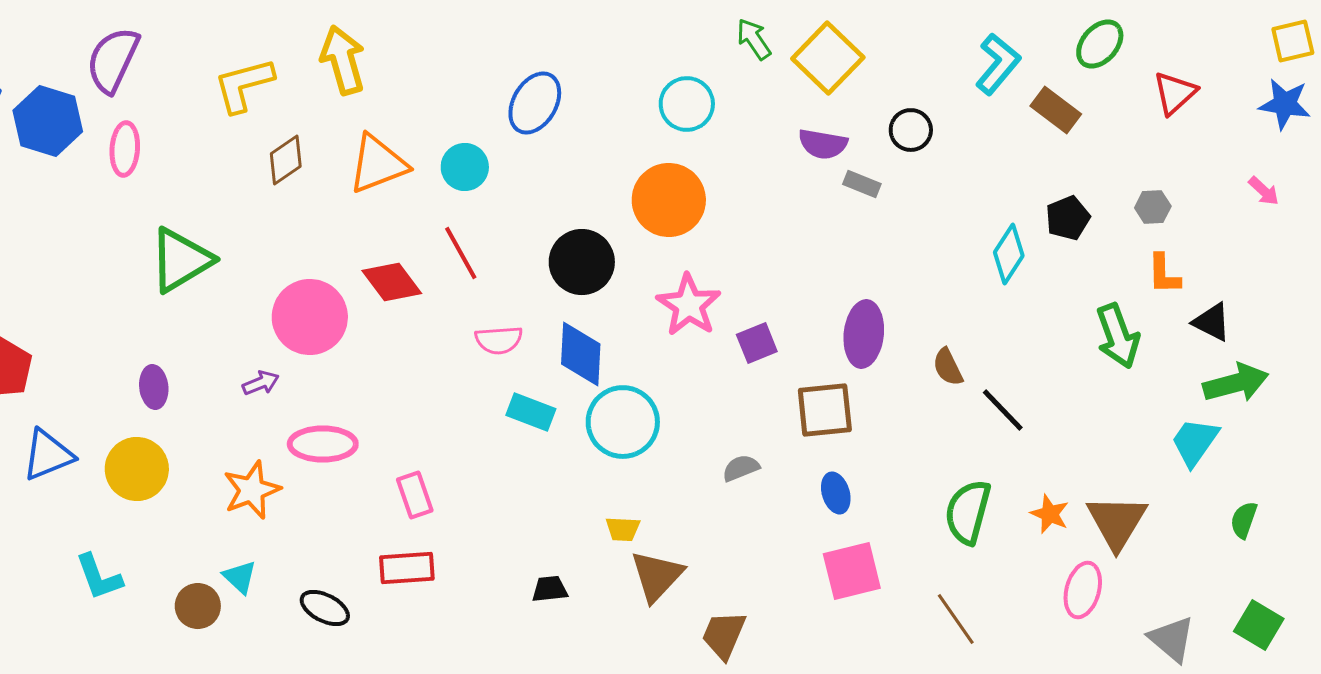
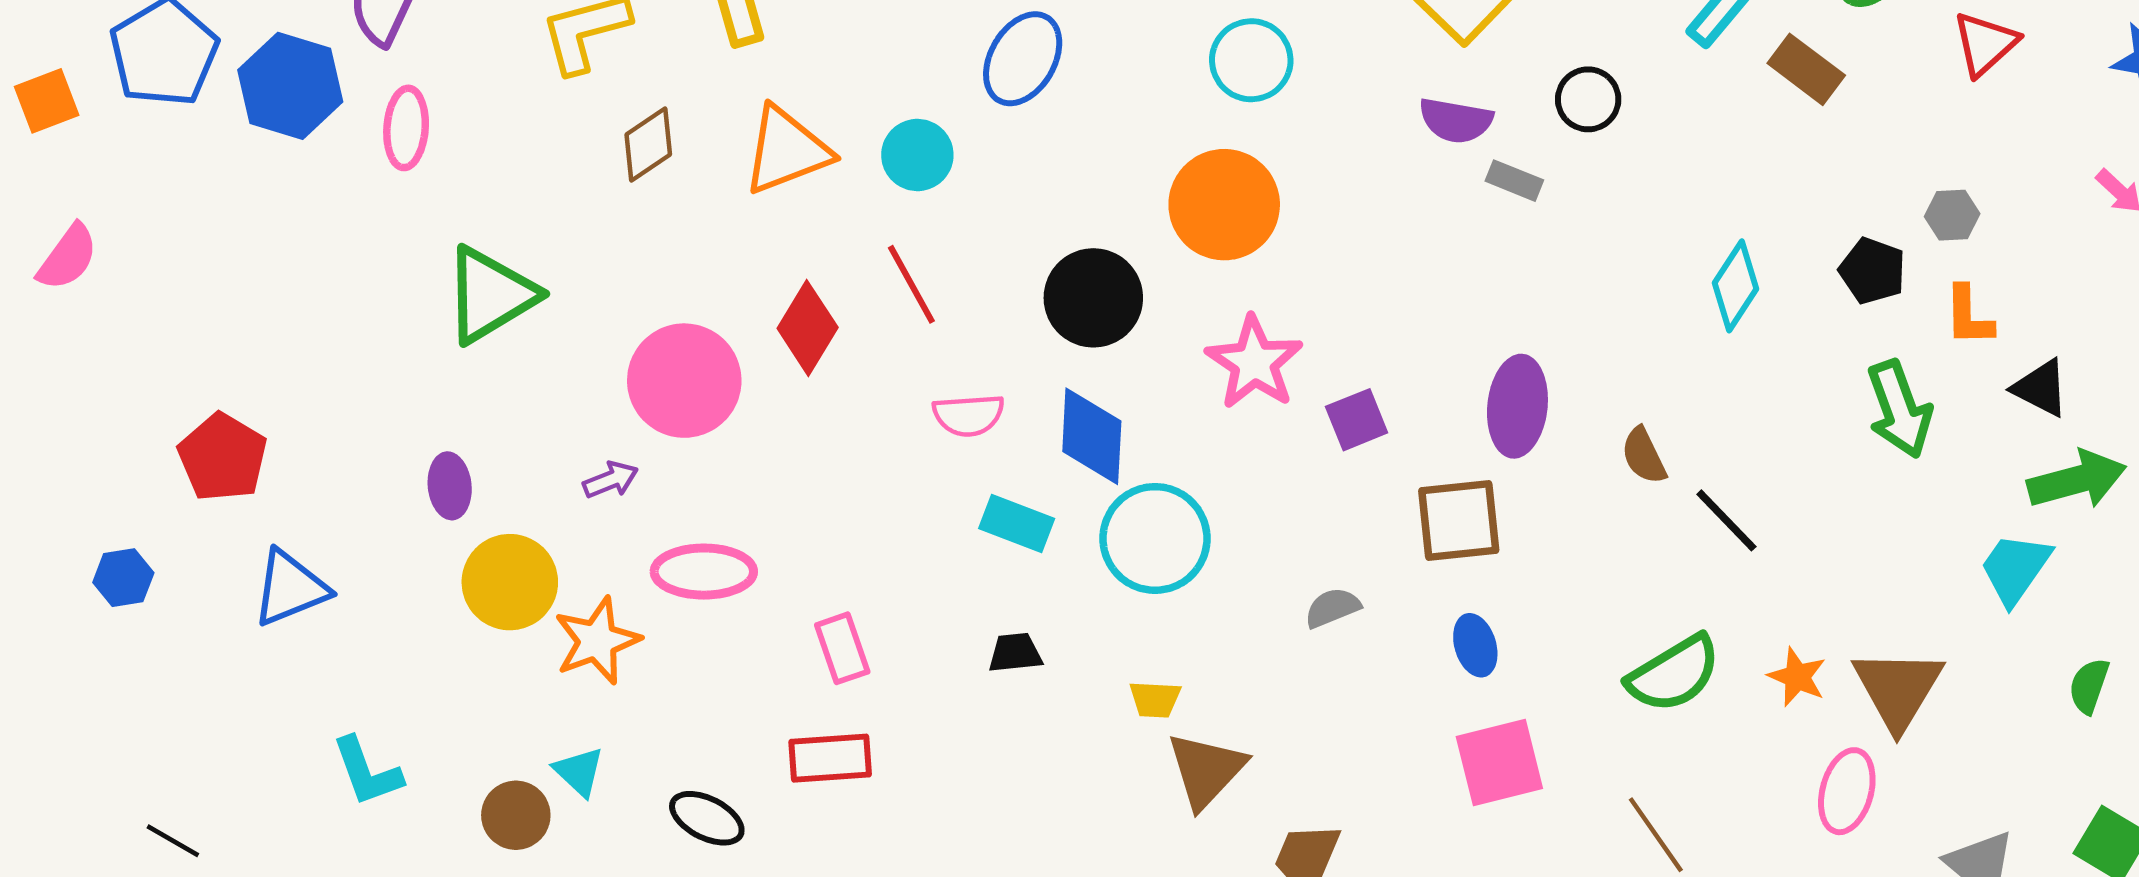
black pentagon: (1068, 218) -> (1872, 271), moved, turned -30
red diamond: (392, 282) -> (808, 328), turned 68
yellow circle: (137, 469) -> (510, 582), moved
green semicircle: (968, 512) -> (1674, 674), turned -136
black trapezoid: (550, 589) -> (1015, 653), moved

